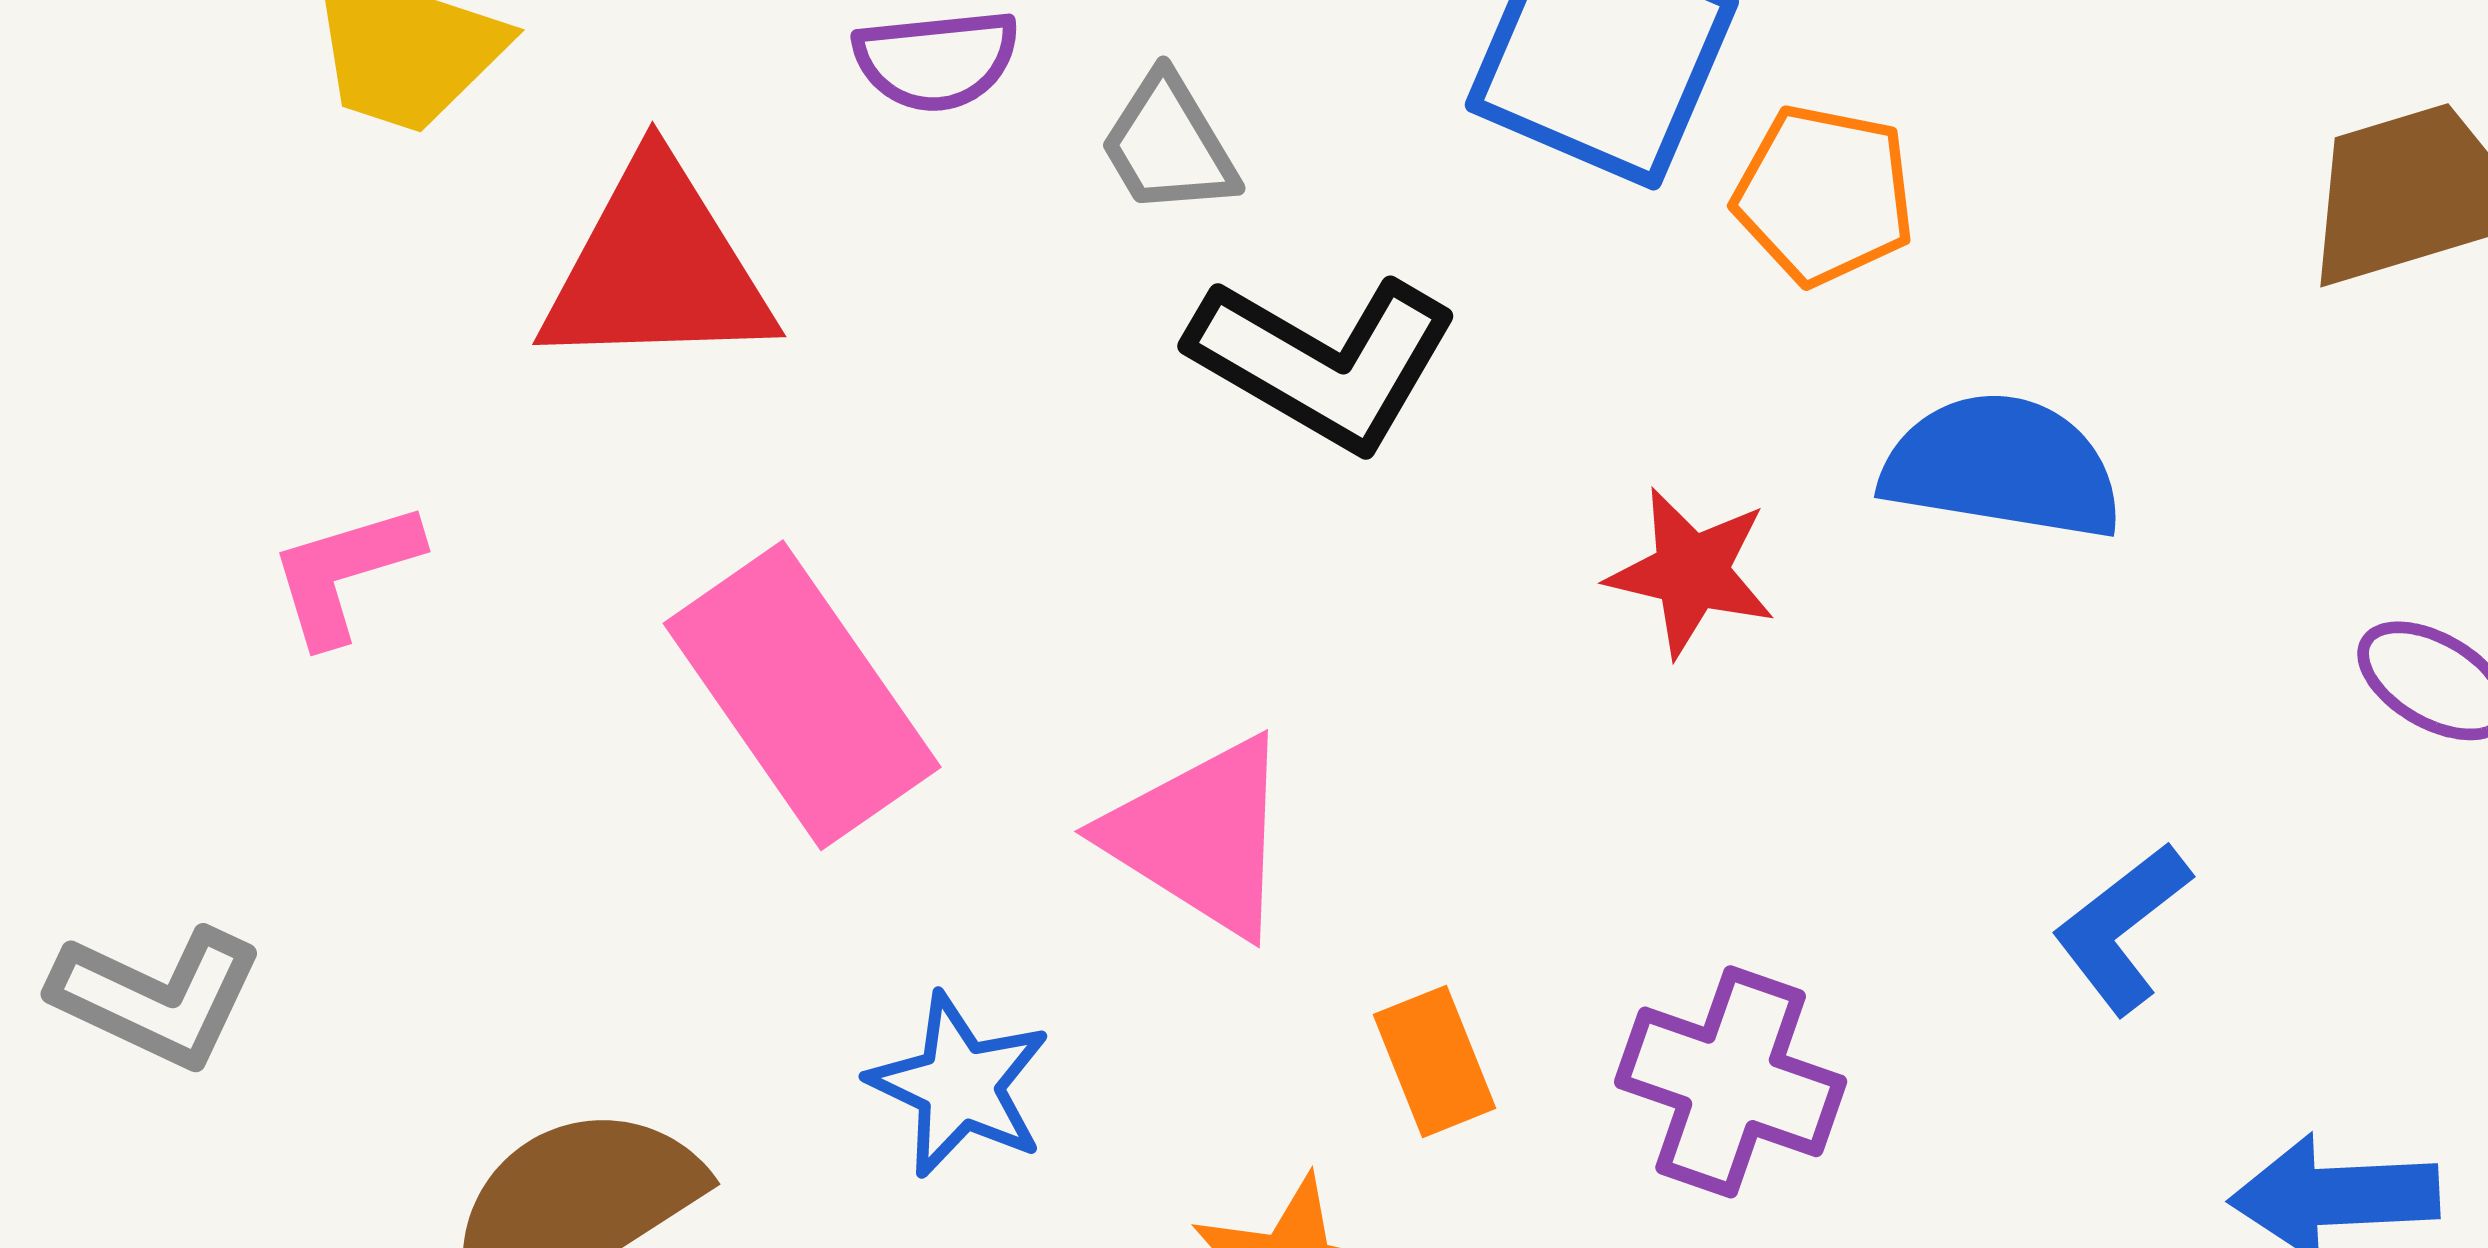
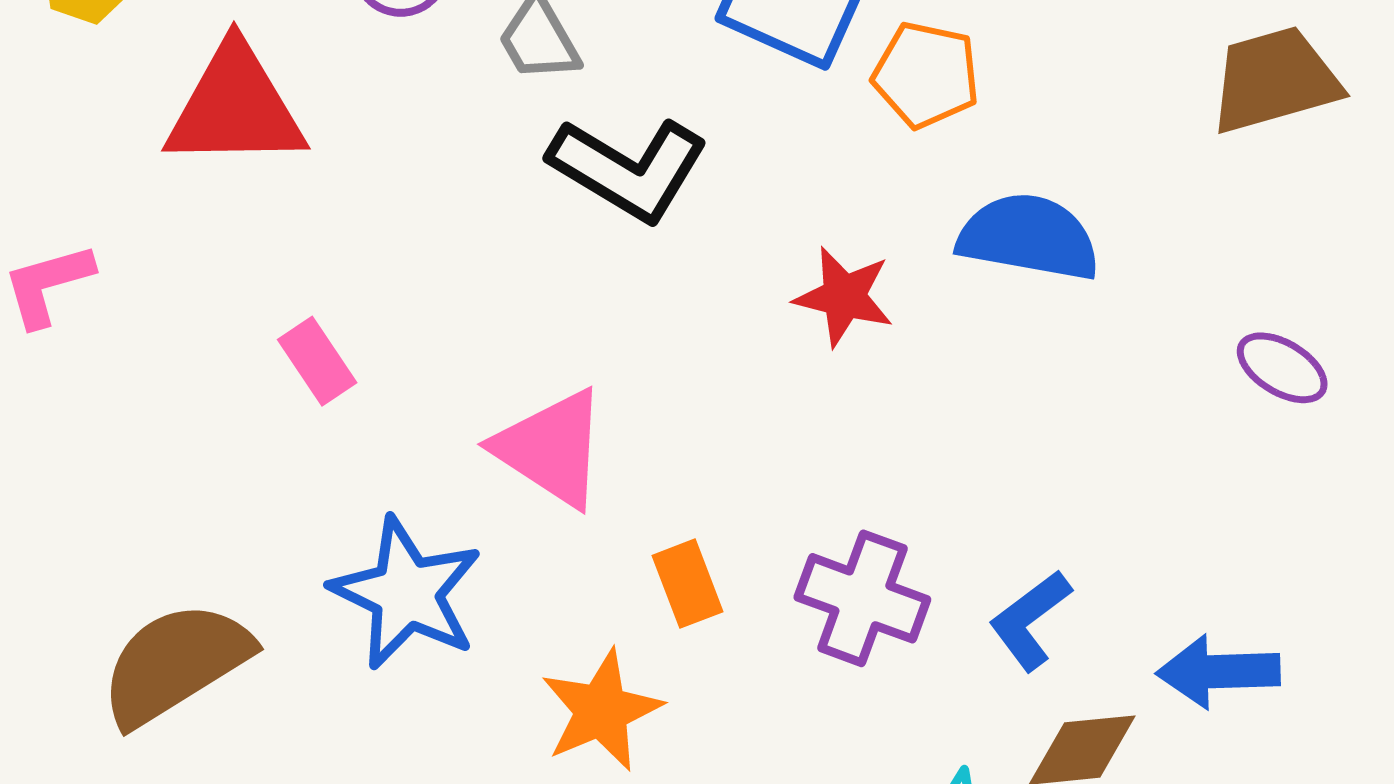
pink rectangle: (802, 695) -> (317, 361), size x0.5
blue L-shape: (2122, 928) -> (1030, 620), moved
blue star: (959, 1085) -> (406, 593), size x1.4

